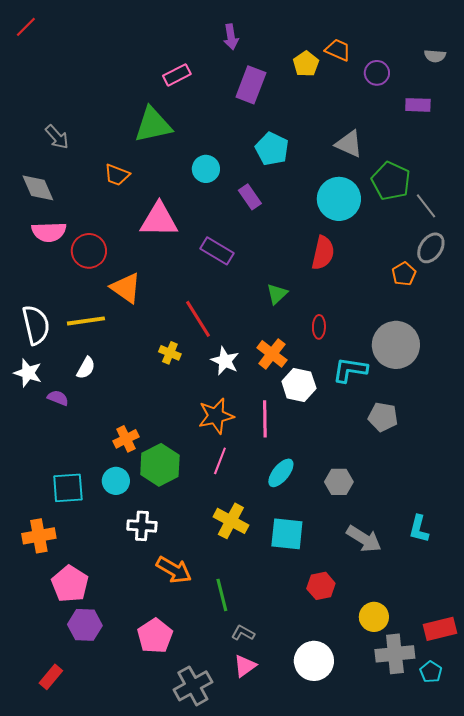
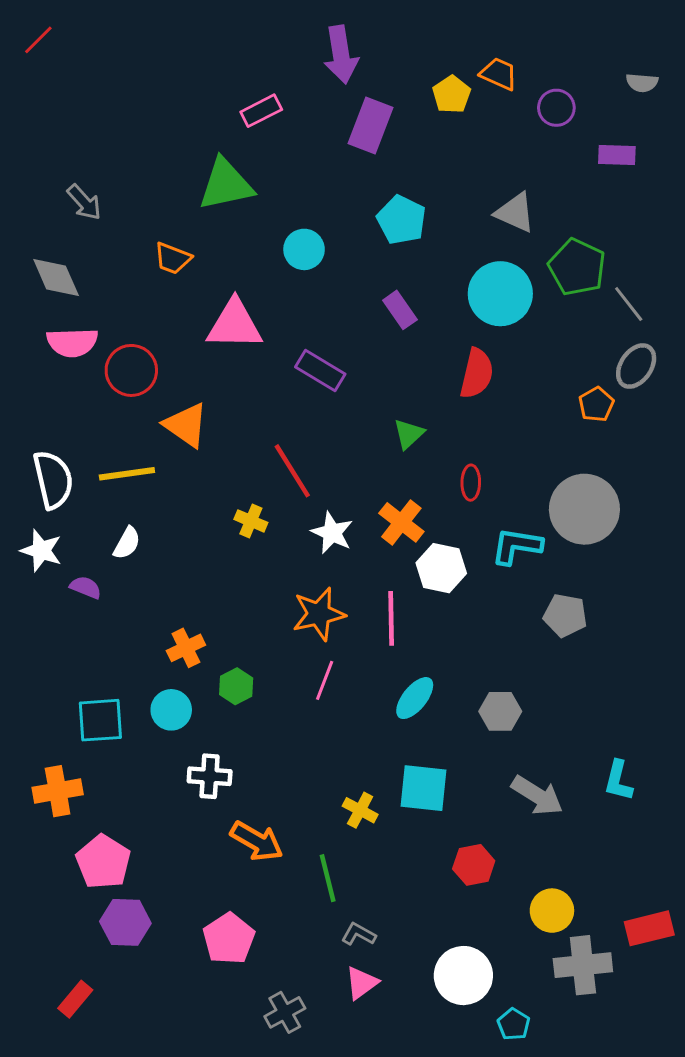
purple arrow: (231, 37) -> (341, 55), size x1.5
purple rectangle: (250, 197) -> (400, 310), moved
green hexagon: (160, 465) -> (236, 686), size x0.6
yellow cross: (231, 521) -> (360, 810), moved, size x0.7
cyan pentagon: (431, 672) -> (514, 1024), moved
gray cross: (193, 686) -> (285, 1012), size x0.7

